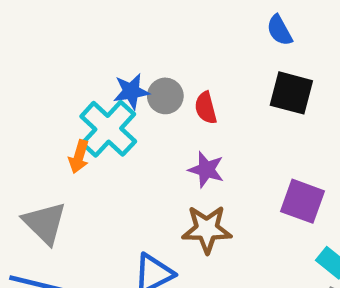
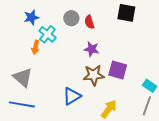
blue star: (131, 91) -> (31, 17), moved
cyan cross: (108, 129) -> (47, 34), size x0.7
purple square: (303, 201) -> (118, 70), moved

